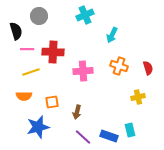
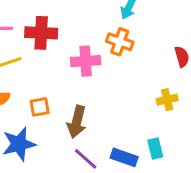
orange cross: (119, 66) -> (120, 42), moved
brown arrow: (77, 112) -> (77, 122), size x1.5

